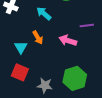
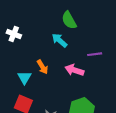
cyan arrow: (44, 13) -> (59, 40), moved

